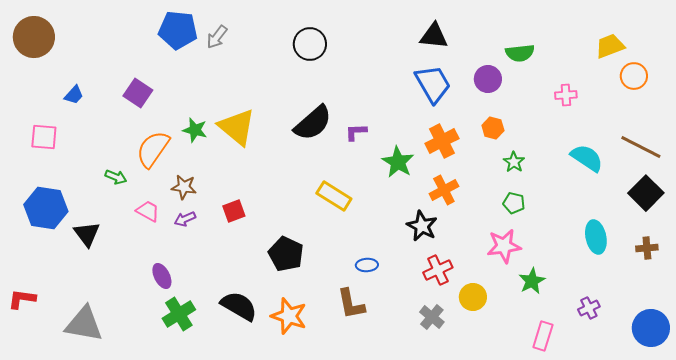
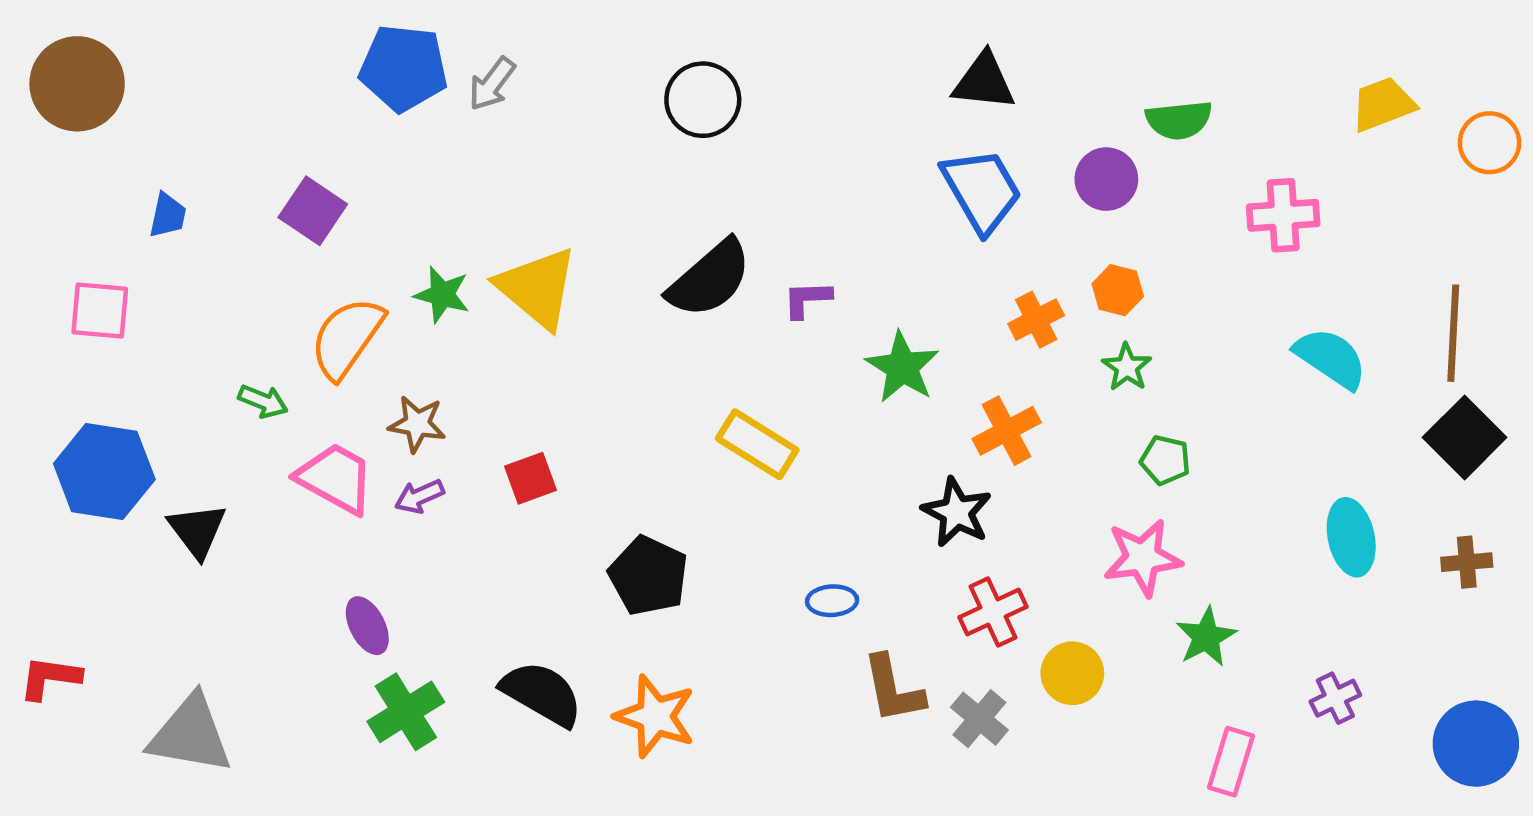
orange circle: (634, 76) -> (1489, 143), moved
blue trapezoid: (74, 95) -> (168, 215), turned -30
pink cross: (566, 95) -> (1283, 215), size x1.4
orange cross: (442, 141) -> (1036, 320), moved, size x0.7
brown line: (641, 147) -> (1453, 333), turned 66
green star: (514, 162) -> (1127, 367), moved
pink trapezoid: (148, 211) -> (336, 478), size x1.5
brown L-shape: (351, 304) -> (893, 689), moved

